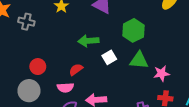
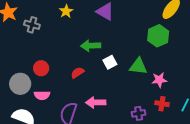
green hexagon: (133, 30) -> (158, 36), moved
pink semicircle: (65, 88) -> (42, 95), moved
gray circle: (29, 91) -> (20, 84), moved

